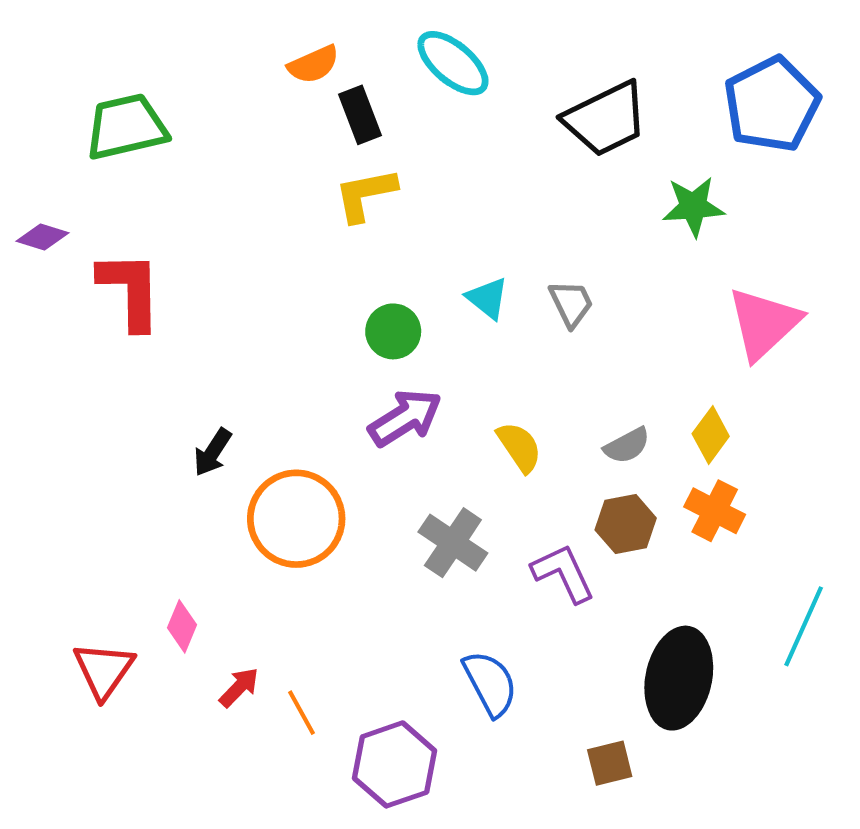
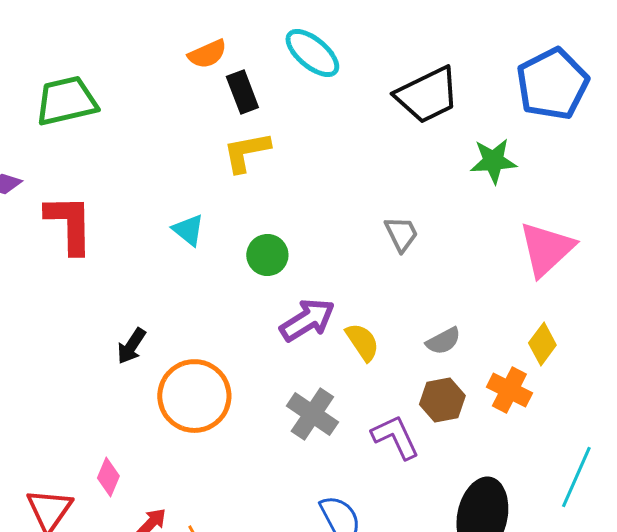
cyan triangle: (487, 298) -> (188, 230), moved
purple arrow: (405, 418) -> (307, 320), moved
yellow diamond: (711, 435) -> (542, 344), moved

